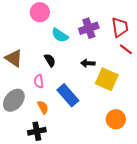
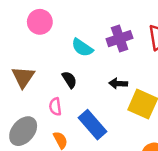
pink circle: (40, 12) -> (40, 22), moved
brown triangle: (14, 58) -> (23, 77), turned 30

